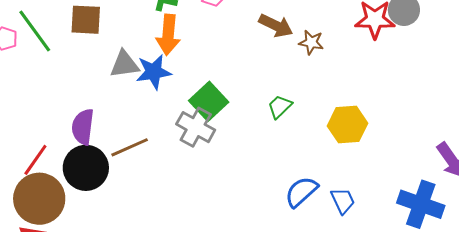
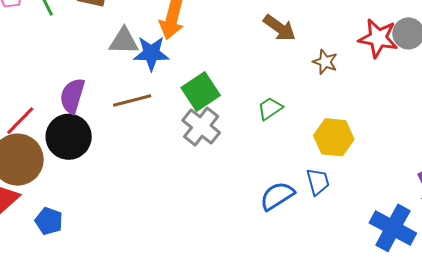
brown star: (311, 42) -> (325, 62), moved
gray cross: (196, 127) -> (201, 127), moved
brown line: (130, 147) -> (132, 100), moved
blue trapezoid: (343, 201) -> (318, 182), moved

